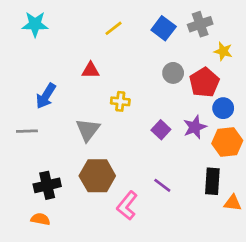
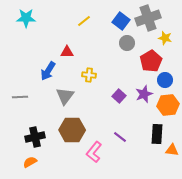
gray cross: (200, 24) -> (148, 18), size x1.4
gray circle: (173, 73) -> (127, 43), moved
blue arrow: (46, 96) -> (48, 71), moved
orange semicircle: (40, 219) -> (30, 162), turned -40

